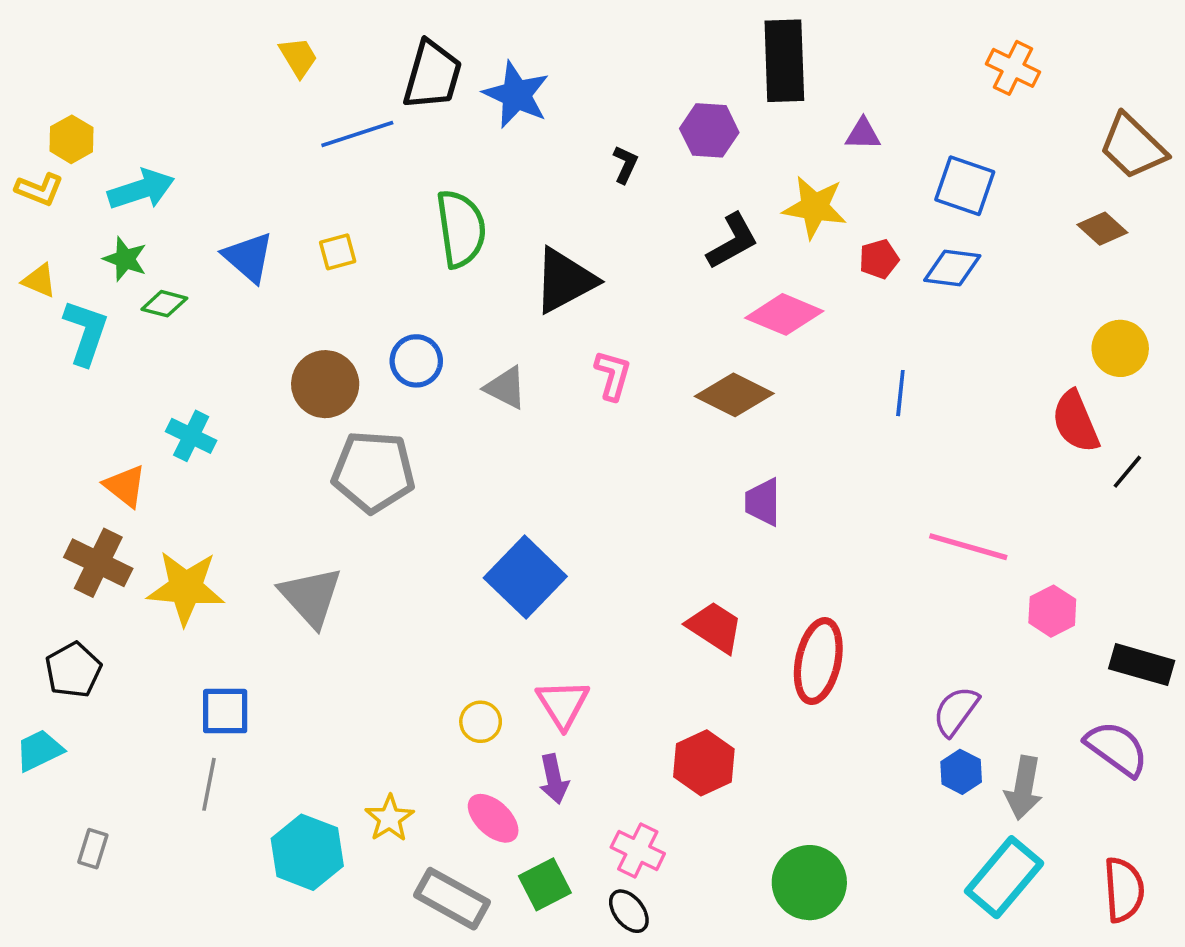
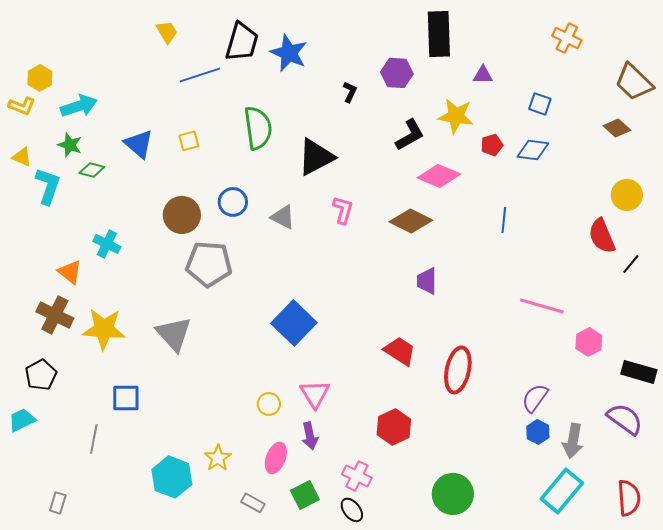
blue square: (965, 186) -> (540, 104), size x0.7
gray line: (209, 784) -> (94, 439), moved
pink ellipse: (493, 818) -> (276, 458), turned 68
gray rectangle: (93, 849) -> (58, 503), moved
gray rectangle: (452, 899) -> (253, 503), size x0.6

